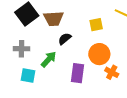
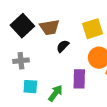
yellow square: (96, 25) -> (93, 29), size x1.5
green arrow: (49, 59) -> (55, 93), moved

